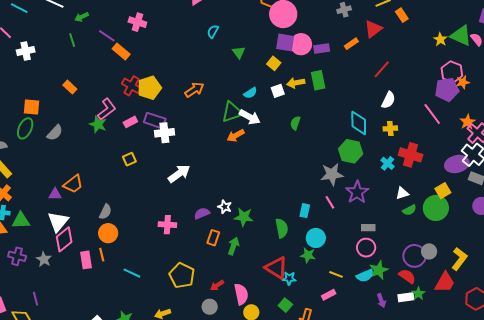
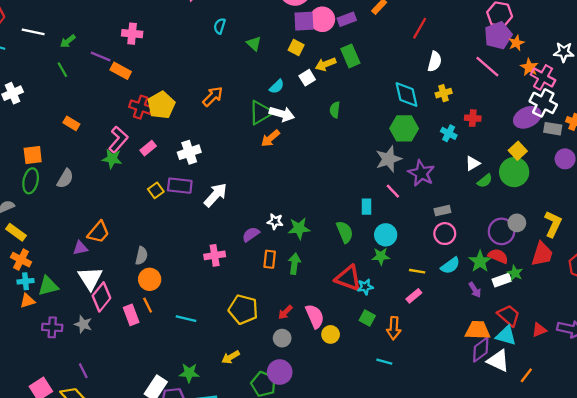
orange star: (463, 82) -> (516, 43), moved
purple rectangle: (155, 121) -> (180, 186), moved
red cross: (411, 155) -> (473, 118), size x0.6
green star: (379, 270) -> (480, 261), moved

